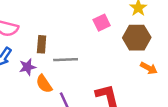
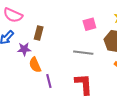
gray line: (66, 60) -> (83, 53), moved

